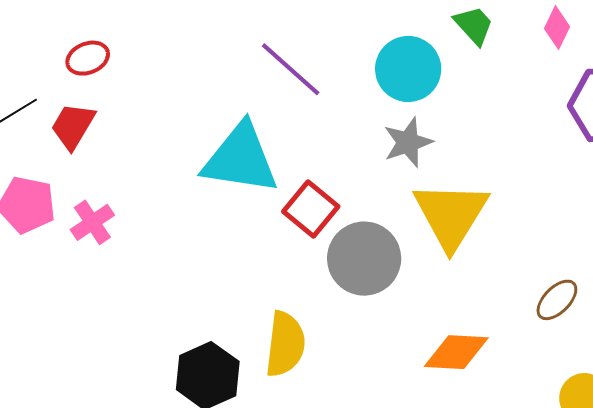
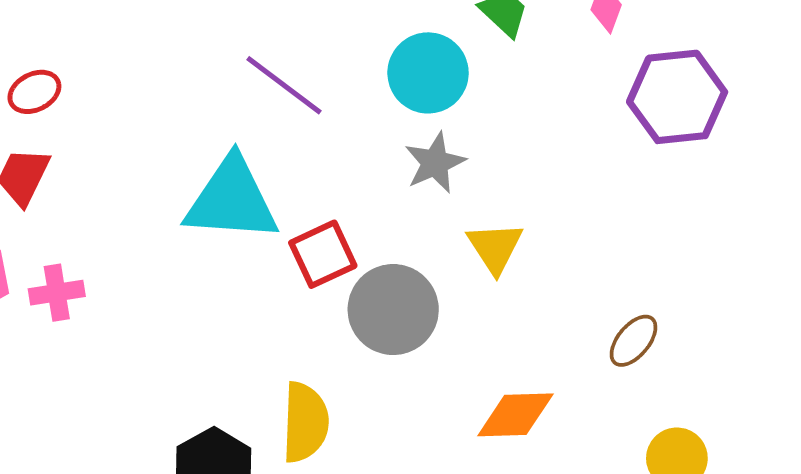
red square: (311, 209) -> (323, 254), turned 30
yellow triangle: (451, 215) -> (495, 247), size x0.6
pink cross: (92, 222) -> (57, 293), turned 30

